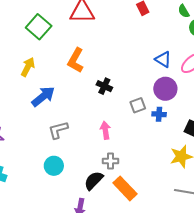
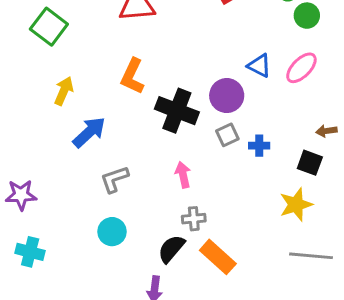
green square: (39, 27) -> (49, 27), moved
black cross: (104, 86) -> (177, 111), size x1.8
purple circle: (165, 89) -> (227, 96), moved

